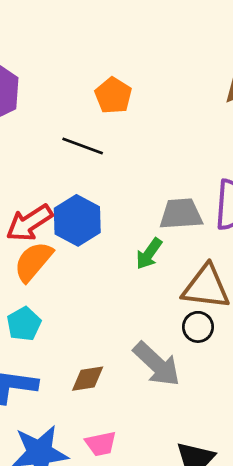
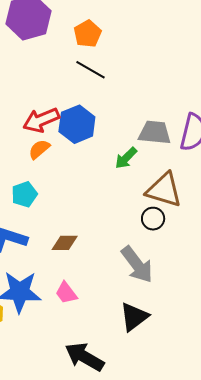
orange pentagon: (113, 95) -> (88, 34), moved
orange semicircle: (33, 261) -> (39, 149), size x0.7
gray arrow: (157, 364) -> (137, 264), moved
pink trapezoid: (101, 444) -> (66, 293), turned 55

